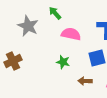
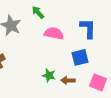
green star: (63, 62) -> (49, 75), moved

